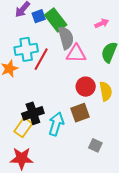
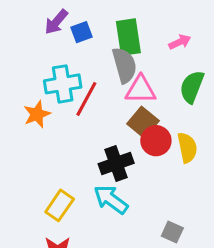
green rectangle: (56, 20) -> (128, 37), moved, turned 30
black cross: (33, 113) -> (116, 163), moved
brown square: (80, 113) -> (143, 122), moved, turned -30
cyan arrow: (56, 124) -> (111, 199), turned -70

